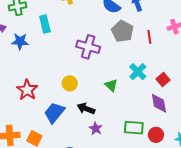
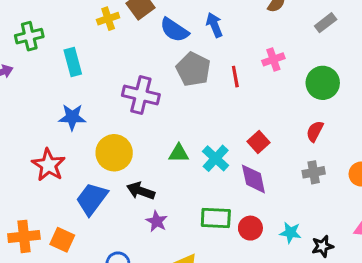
blue star: (20, 41) -> (72, 117), moved
cyan cross: (138, 72) -> (216, 158), moved
yellow circle: (70, 83) -> (114, 153), size x1.5
green triangle: (111, 85) -> (179, 153), turned -40

